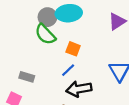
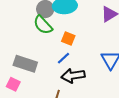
gray rectangle: (27, 77) -> (25, 64), size x1.6

